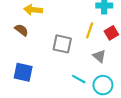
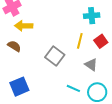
gray square: (62, 44) -> (55, 56), turned 30
blue square: (23, 72) -> (19, 87), turned -30

